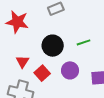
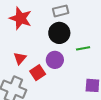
black circle: (53, 46) -> (59, 33), moved
purple circle: (70, 70) -> (55, 60), moved

